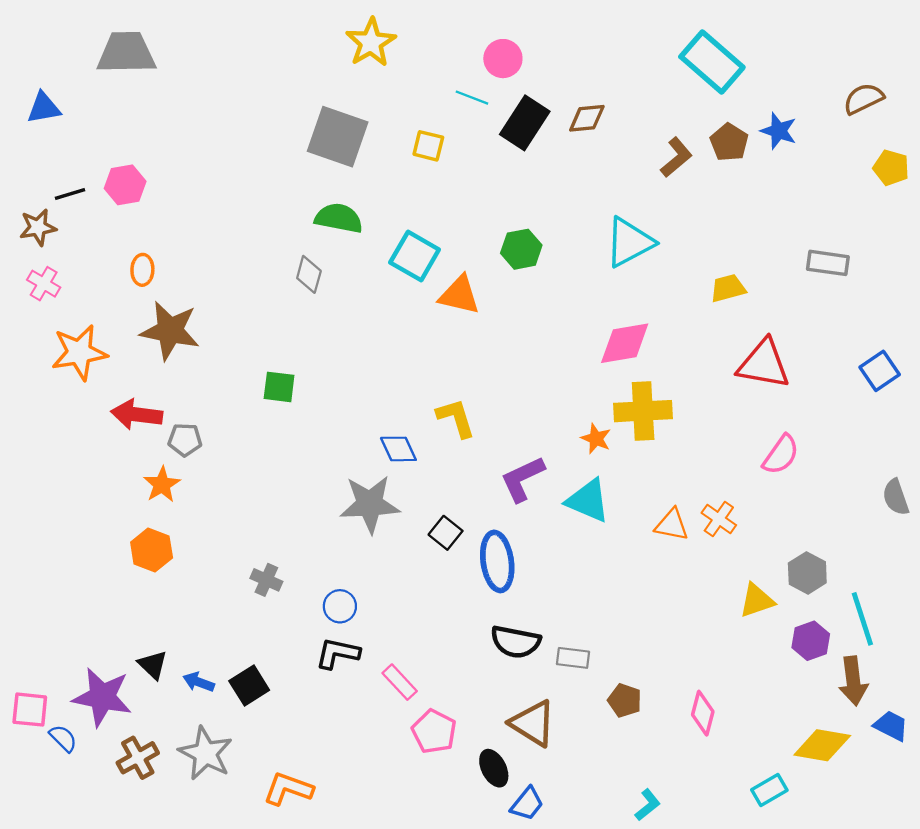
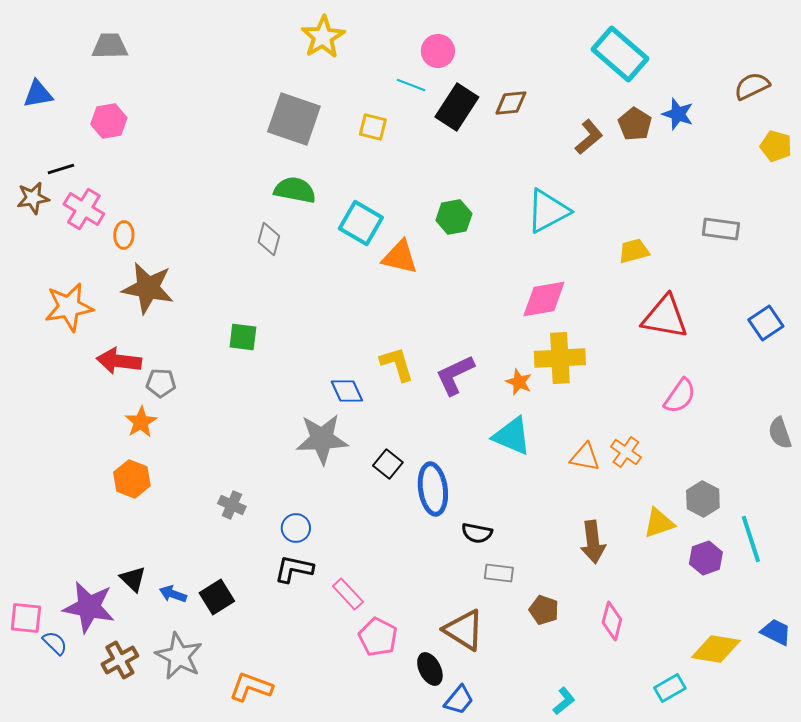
gray trapezoid: (126, 53) -> (110, 46), size x0.7
pink hexagon: (125, 185) -> (109, 121), moved
pink cross: (44, 284) -> (84, 209), moved, size x1.4
purple L-shape: (522, 479) -> (455, 375), moved
black semicircle: (516, 642) -> (477, 533), moved, size x0.7
brown arrow: (853, 681) -> (593, 542), moved

